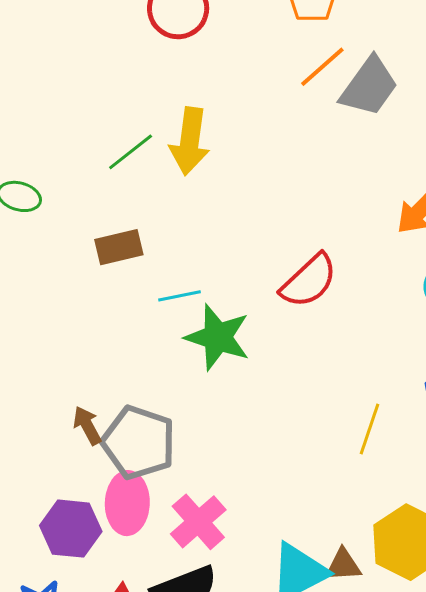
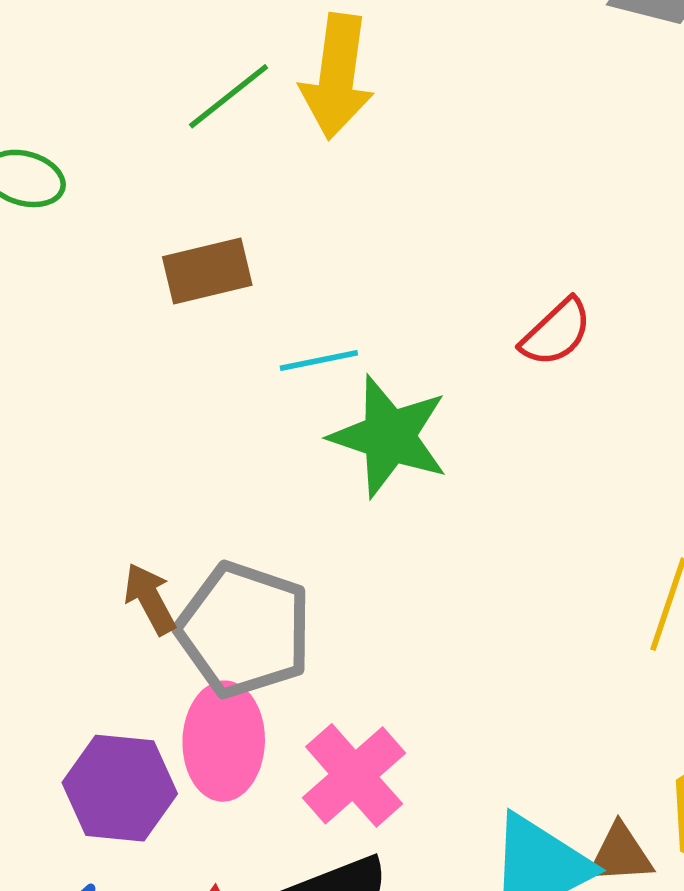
red semicircle: (309, 281) -> (556, 332), size x0.7

